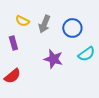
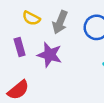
purple star: (53, 59) -> (50, 55), moved

